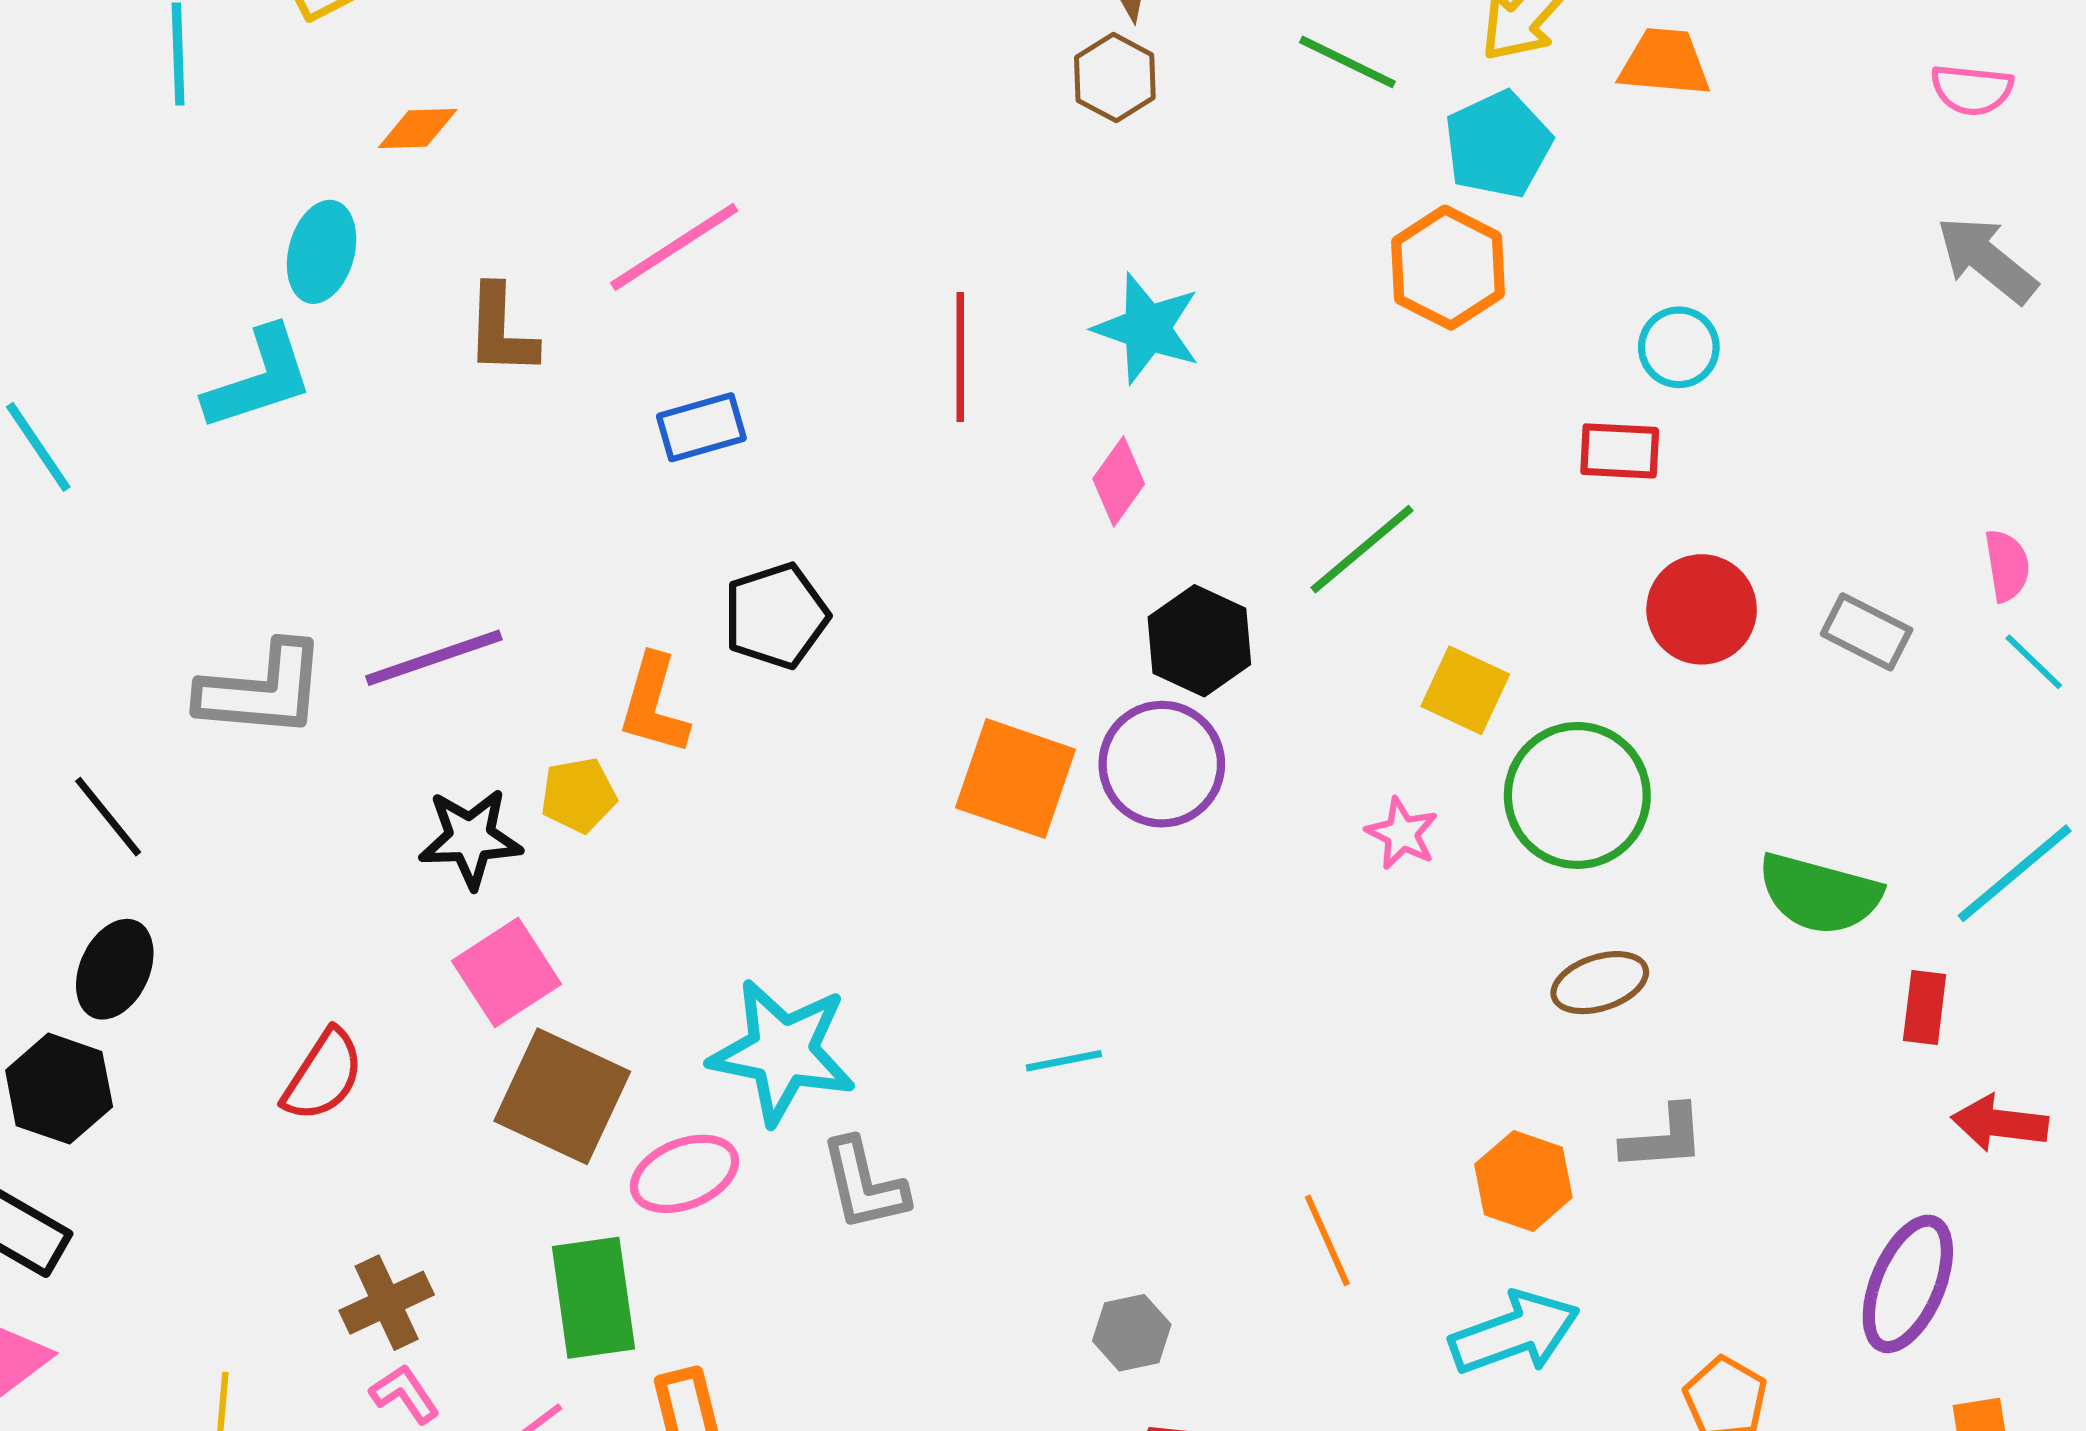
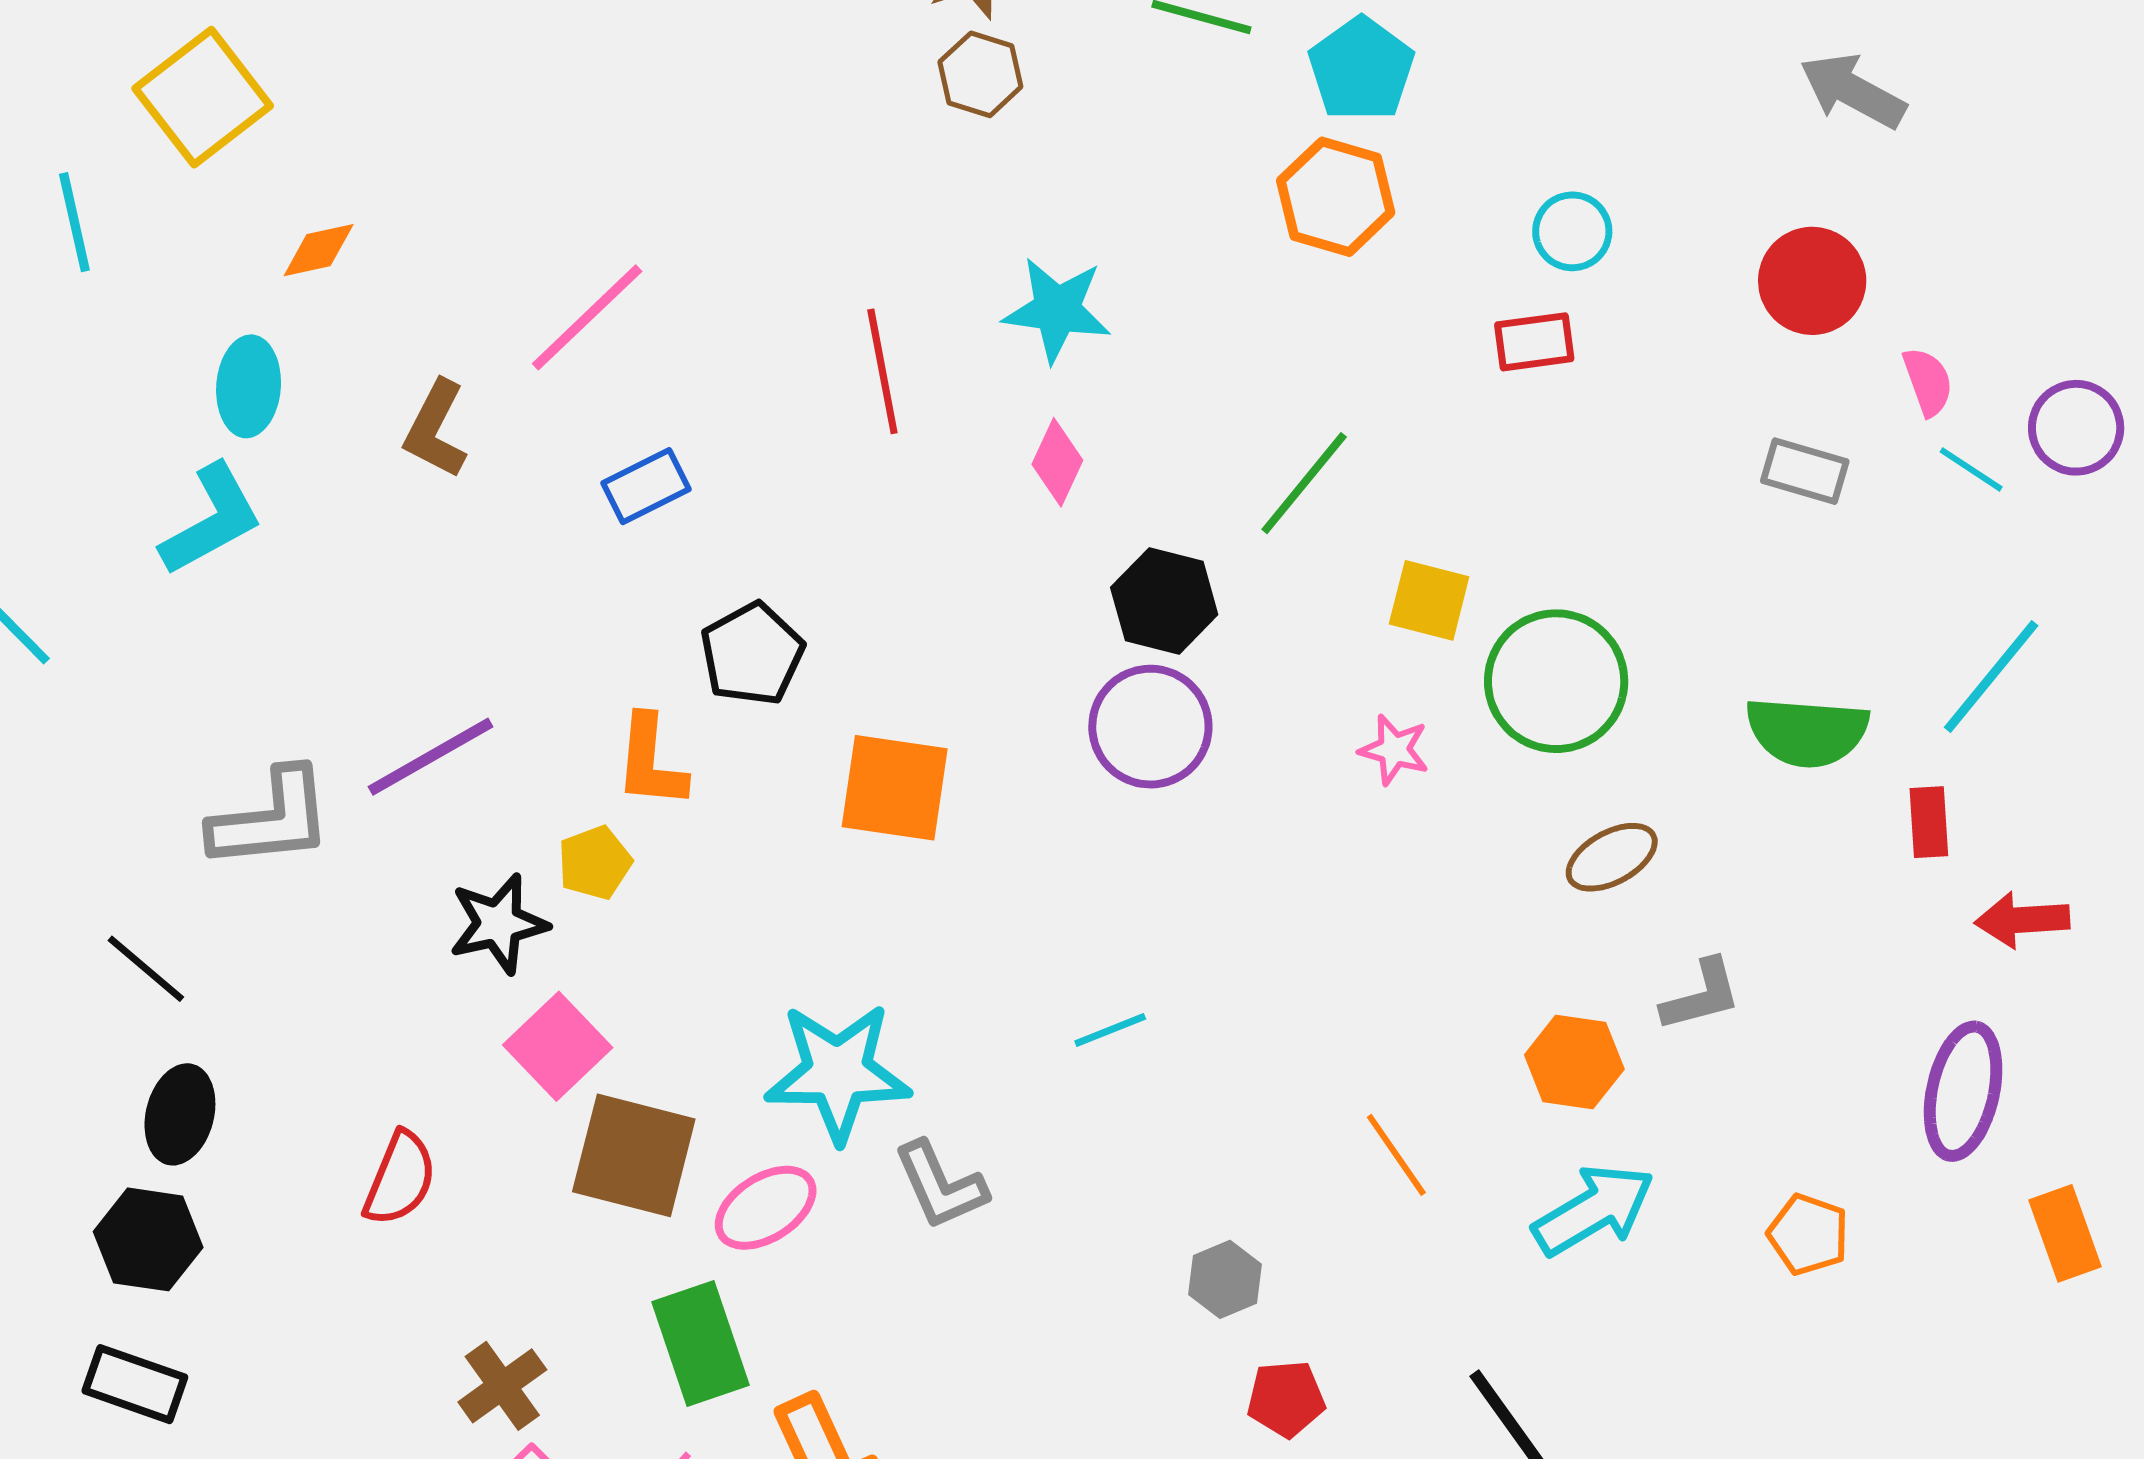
brown L-shape: (501, 330) -> (436, 429), turned 36
red circle: (1702, 609) -> (1812, 281), moved
orange square: (1016, 779) -> (895, 788), moved

